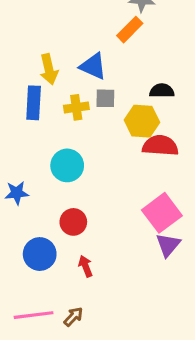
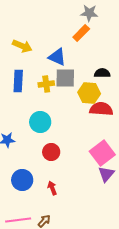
yellow arrow: (49, 69) -> (22, 46), moved, turned -54
gray square: (105, 98) -> (65, 78), size x1.5
red circle: (73, 222) -> (51, 152), moved

